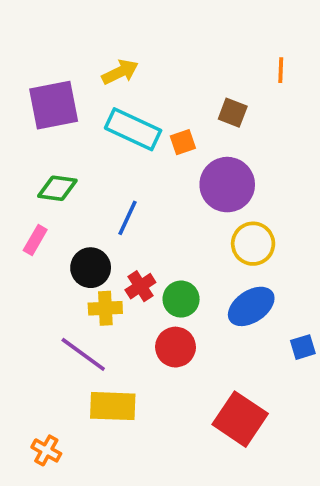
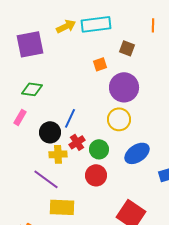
cyan rectangle: (133, 129) -> (96, 24), moved, turned -32
blue line: (128, 218) -> (70, 118), moved
yellow circle: (253, 244) -> (119, 119), moved

